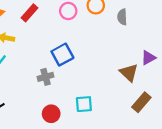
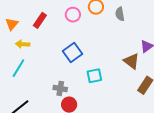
gray cross: (46, 77) -> (60, 88), moved, turned 32
cyan square: (84, 104) -> (94, 76), moved

